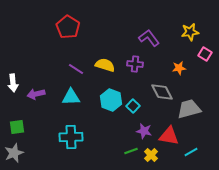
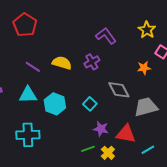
yellow star: (190, 32) -> (147, 30), turned -30
purple cross: (135, 64) -> (92, 62), turned -35
orange star: (179, 68) -> (144, 68), moved
cyan hexagon: (111, 100) -> (55, 104), moved

